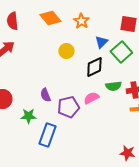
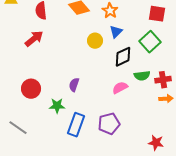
blue triangle: (101, 42) -> (116, 32), moved
purple semicircle: (45, 95) -> (74, 85), turned 40
purple pentagon: (68, 107) -> (109, 124), moved

